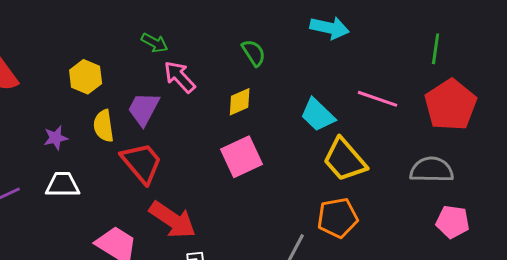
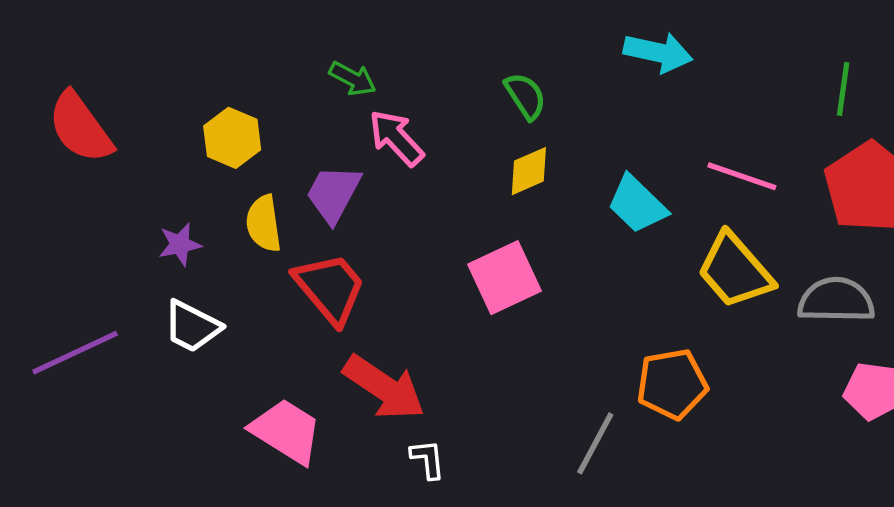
yellow diamond: (240, 102) -> (529, 171), moved
yellow trapezoid: (345, 160) -> (735, 271), moved
white trapezoid: (63, 185) -> (192, 326), turned -153

